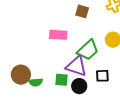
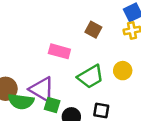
purple triangle: (76, 66) -> (42, 89), moved
green semicircle: (36, 82) -> (21, 101), size x1.5

